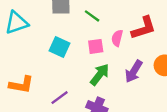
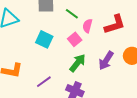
pink semicircle: (117, 38) -> (87, 26), moved
pink square: (96, 46) -> (75, 39), turned -32

